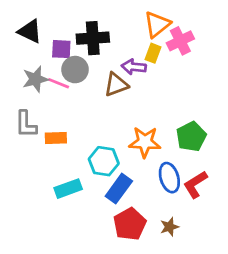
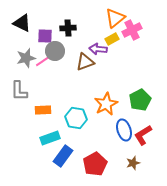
black cross: (93, 38) -> (68, 28), size x0.7
yellow rectangle: (153, 53) -> (112, 39), turned 40
pink line: (59, 83) -> (43, 61), turned -56
orange rectangle: (56, 138) -> (43, 110), moved
orange star: (145, 142) -> (106, 104), turned -30
blue rectangle: (119, 189) -> (63, 156), moved
brown star: (169, 227) -> (133, 163), moved

